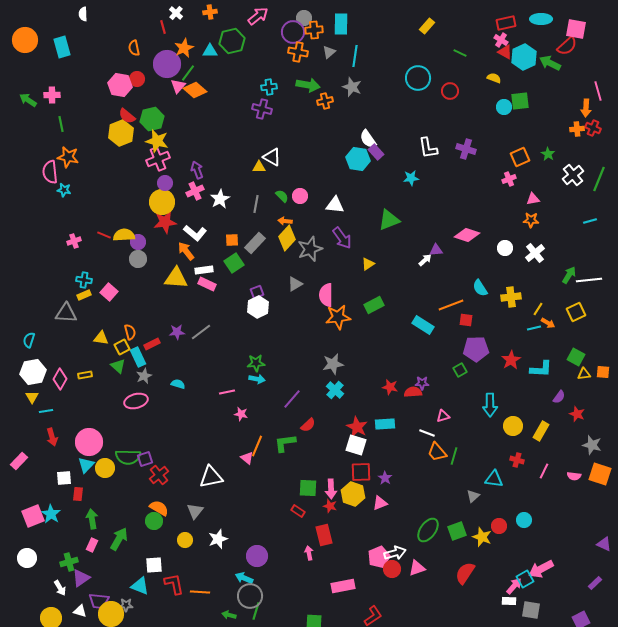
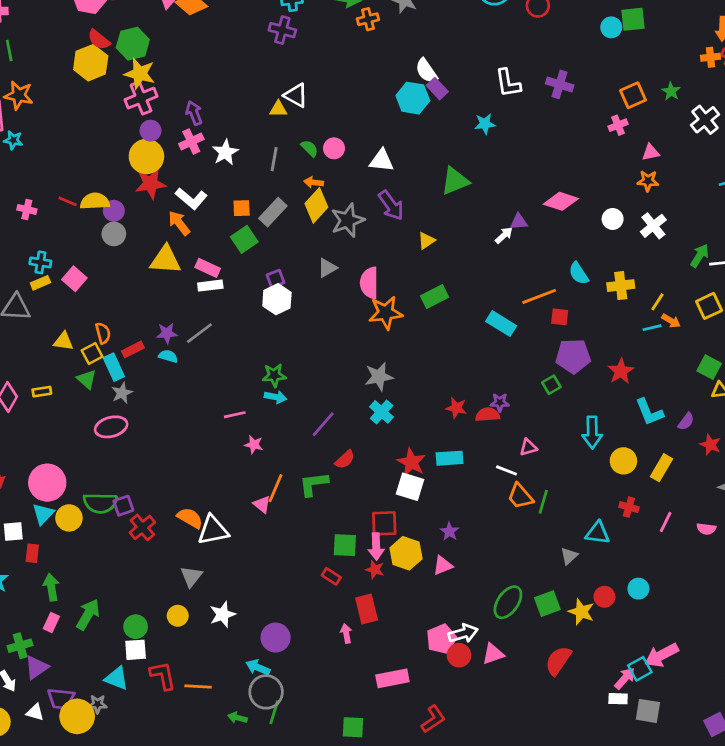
pink cross: (74, 241) -> (27, 209), turned 32
white rectangle: (204, 270) -> (210, 286), moved
cyan L-shape: (541, 369) -> (649, 412), moved, turned 65
cyan semicircle: (178, 384) -> (168, 356), moved
red square: (361, 472) -> (384, 523), moved
orange semicircle: (159, 508) -> (190, 518), moved
green circle: (154, 521) -> (136, 627), moved

